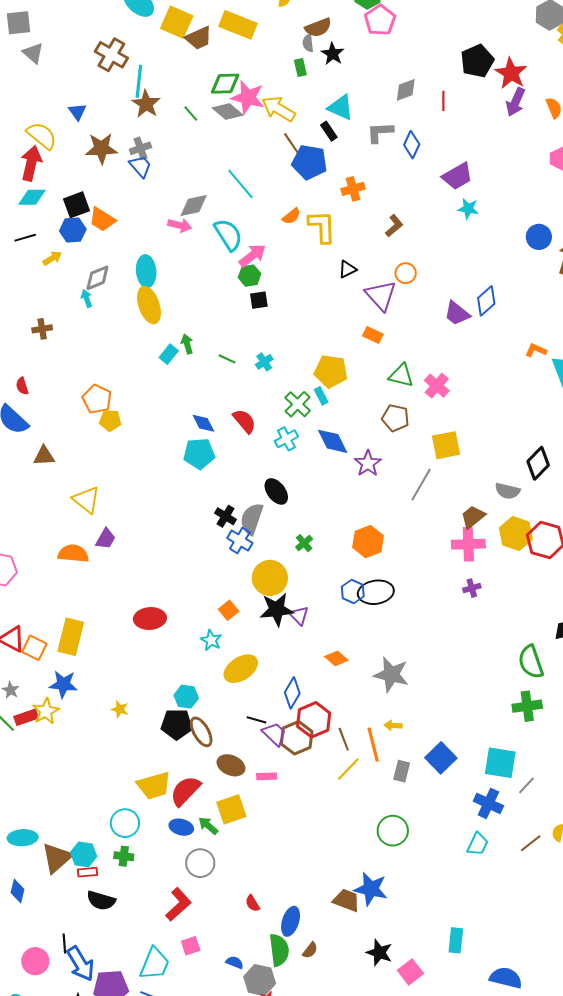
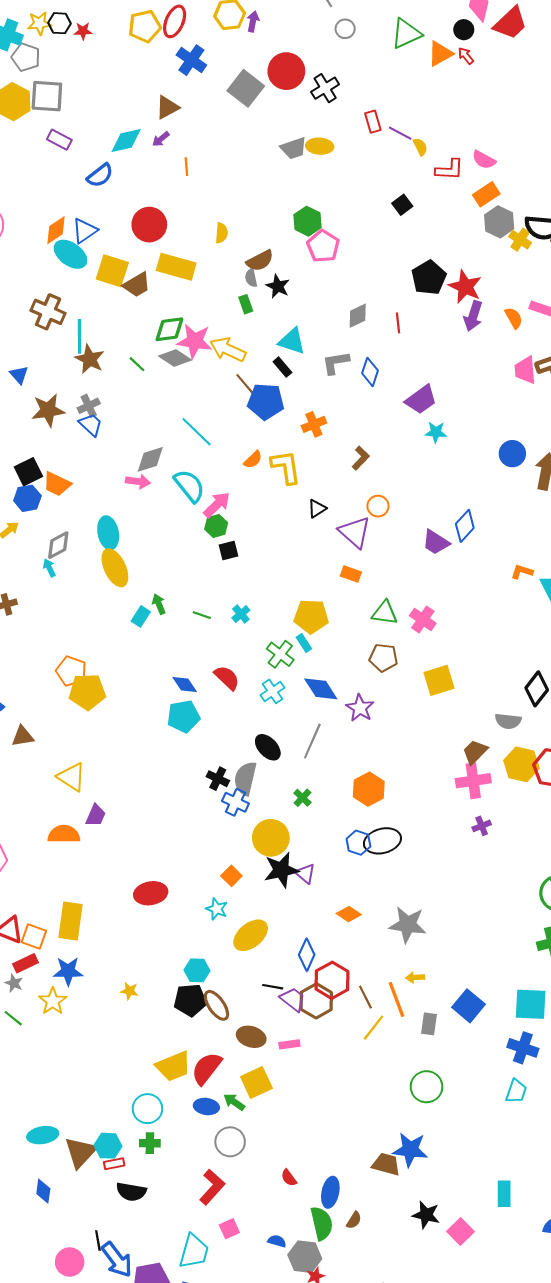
yellow pentagon: (110, 420) -> (87, 692), size x1.6
gray line: (421, 485) -> (312, 741), moved
red rectangle: (26, 717) -> (25, 963), moved

